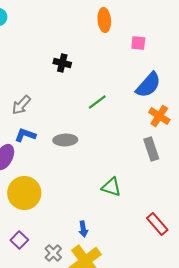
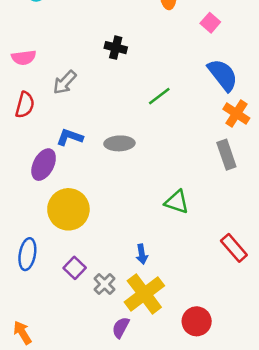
pink square: (138, 43) -> (210, 23), turned 35
blue semicircle: (148, 85) -> (223, 75), turned -80
gray arrow: (21, 105) -> (65, 82), moved
purple square: (19, 240) -> (75, 268), moved

